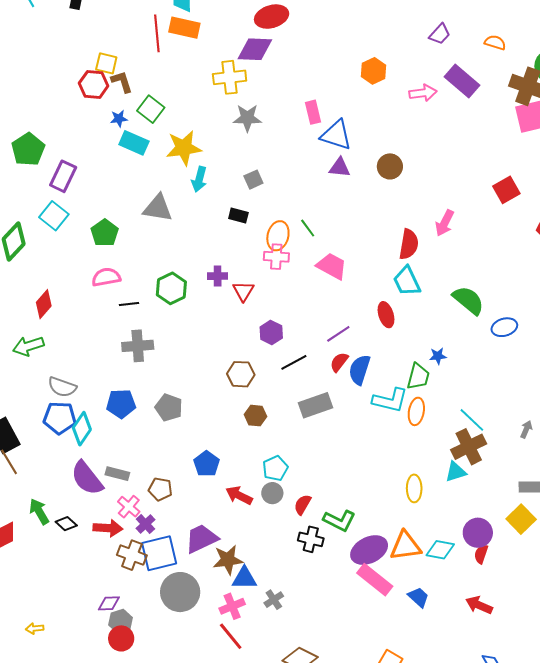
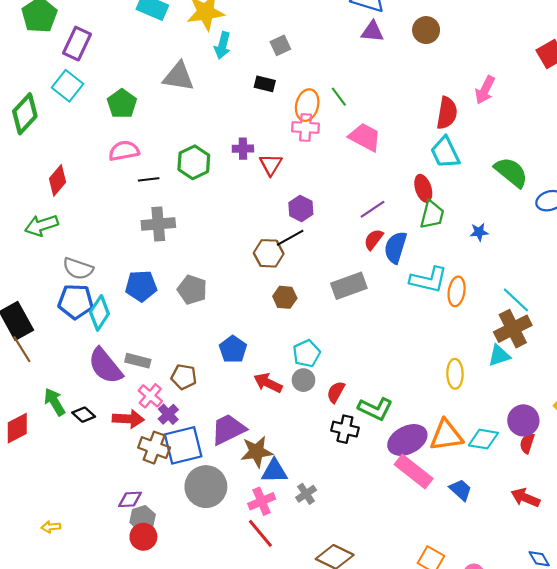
black line: (294, 362) -> (290, 238), moved
green trapezoid: (418, 376) -> (432, 215), moved

